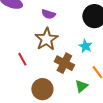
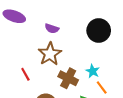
cyan star: (85, 46) -> (93, 71), moved

